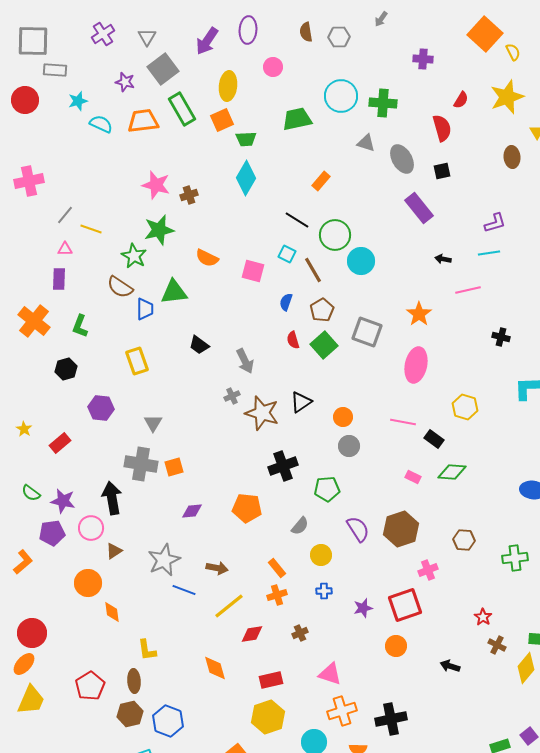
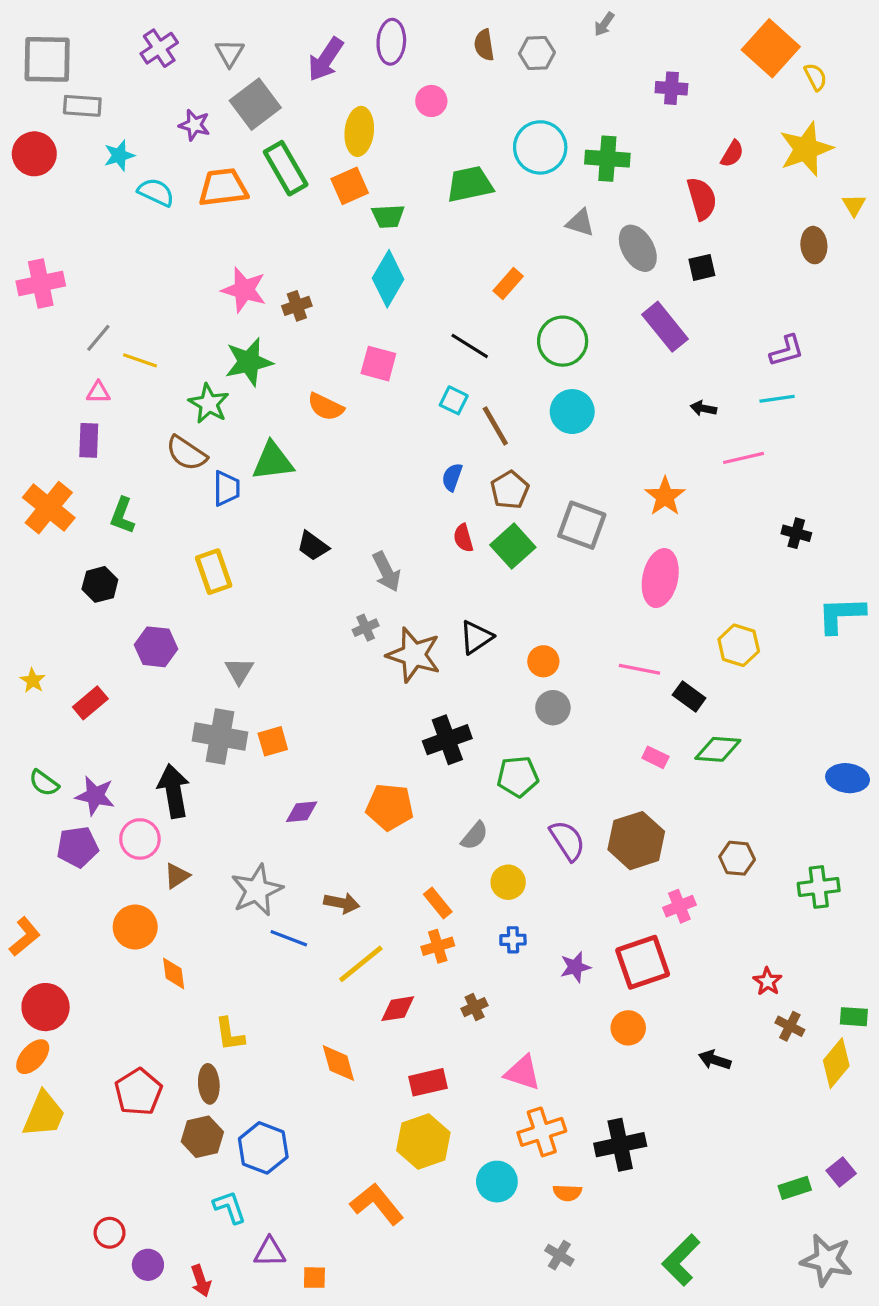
green circle: (335, 235) -> (563, 341), moved
pink square: (253, 271) -> (378, 364), moved
orange L-shape: (23, 562) -> (25, 937), moved

